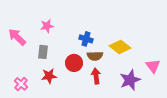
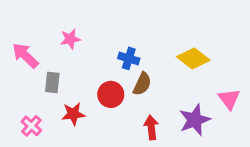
yellow diamond: (120, 47) -> (193, 58), moved
gray rectangle: (43, 52) -> (52, 82), moved
brown semicircle: (95, 56) -> (142, 84), turned -63
red arrow: (96, 76) -> (151, 127), moved

